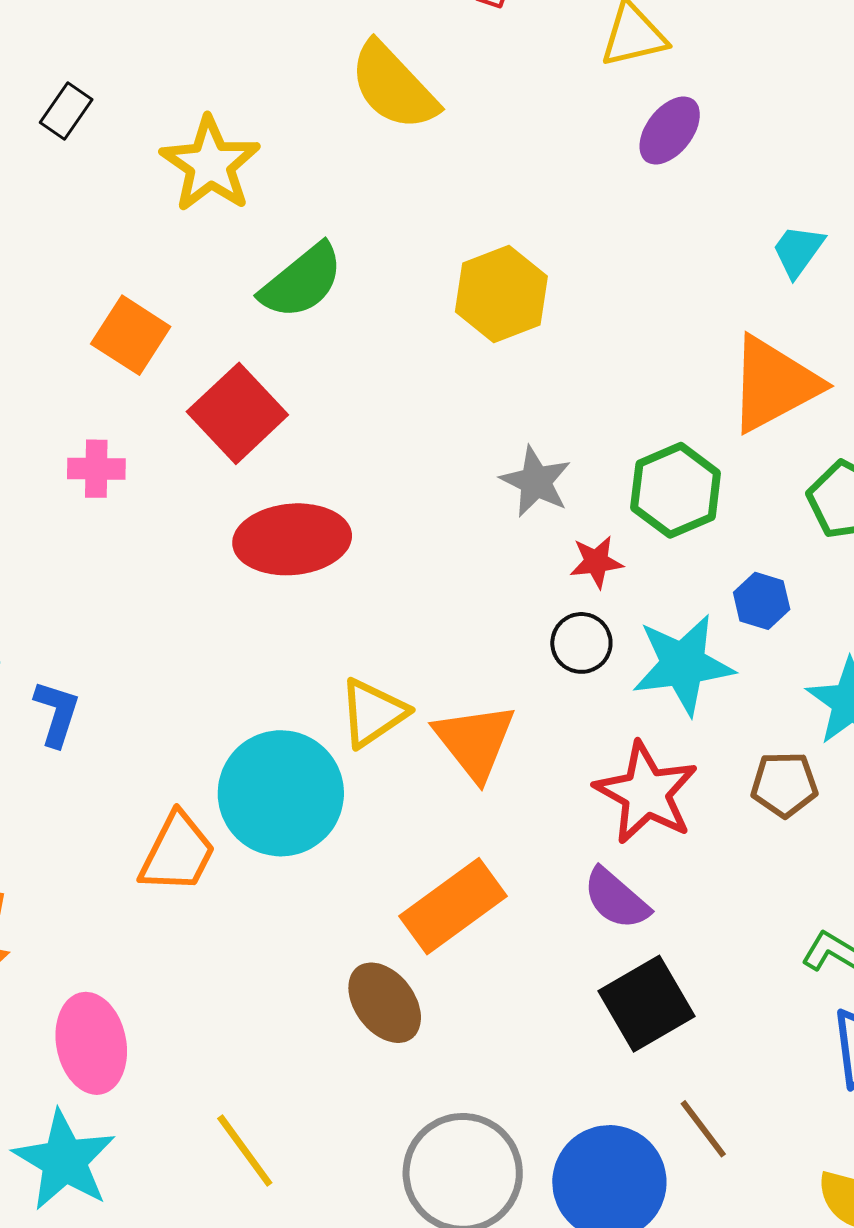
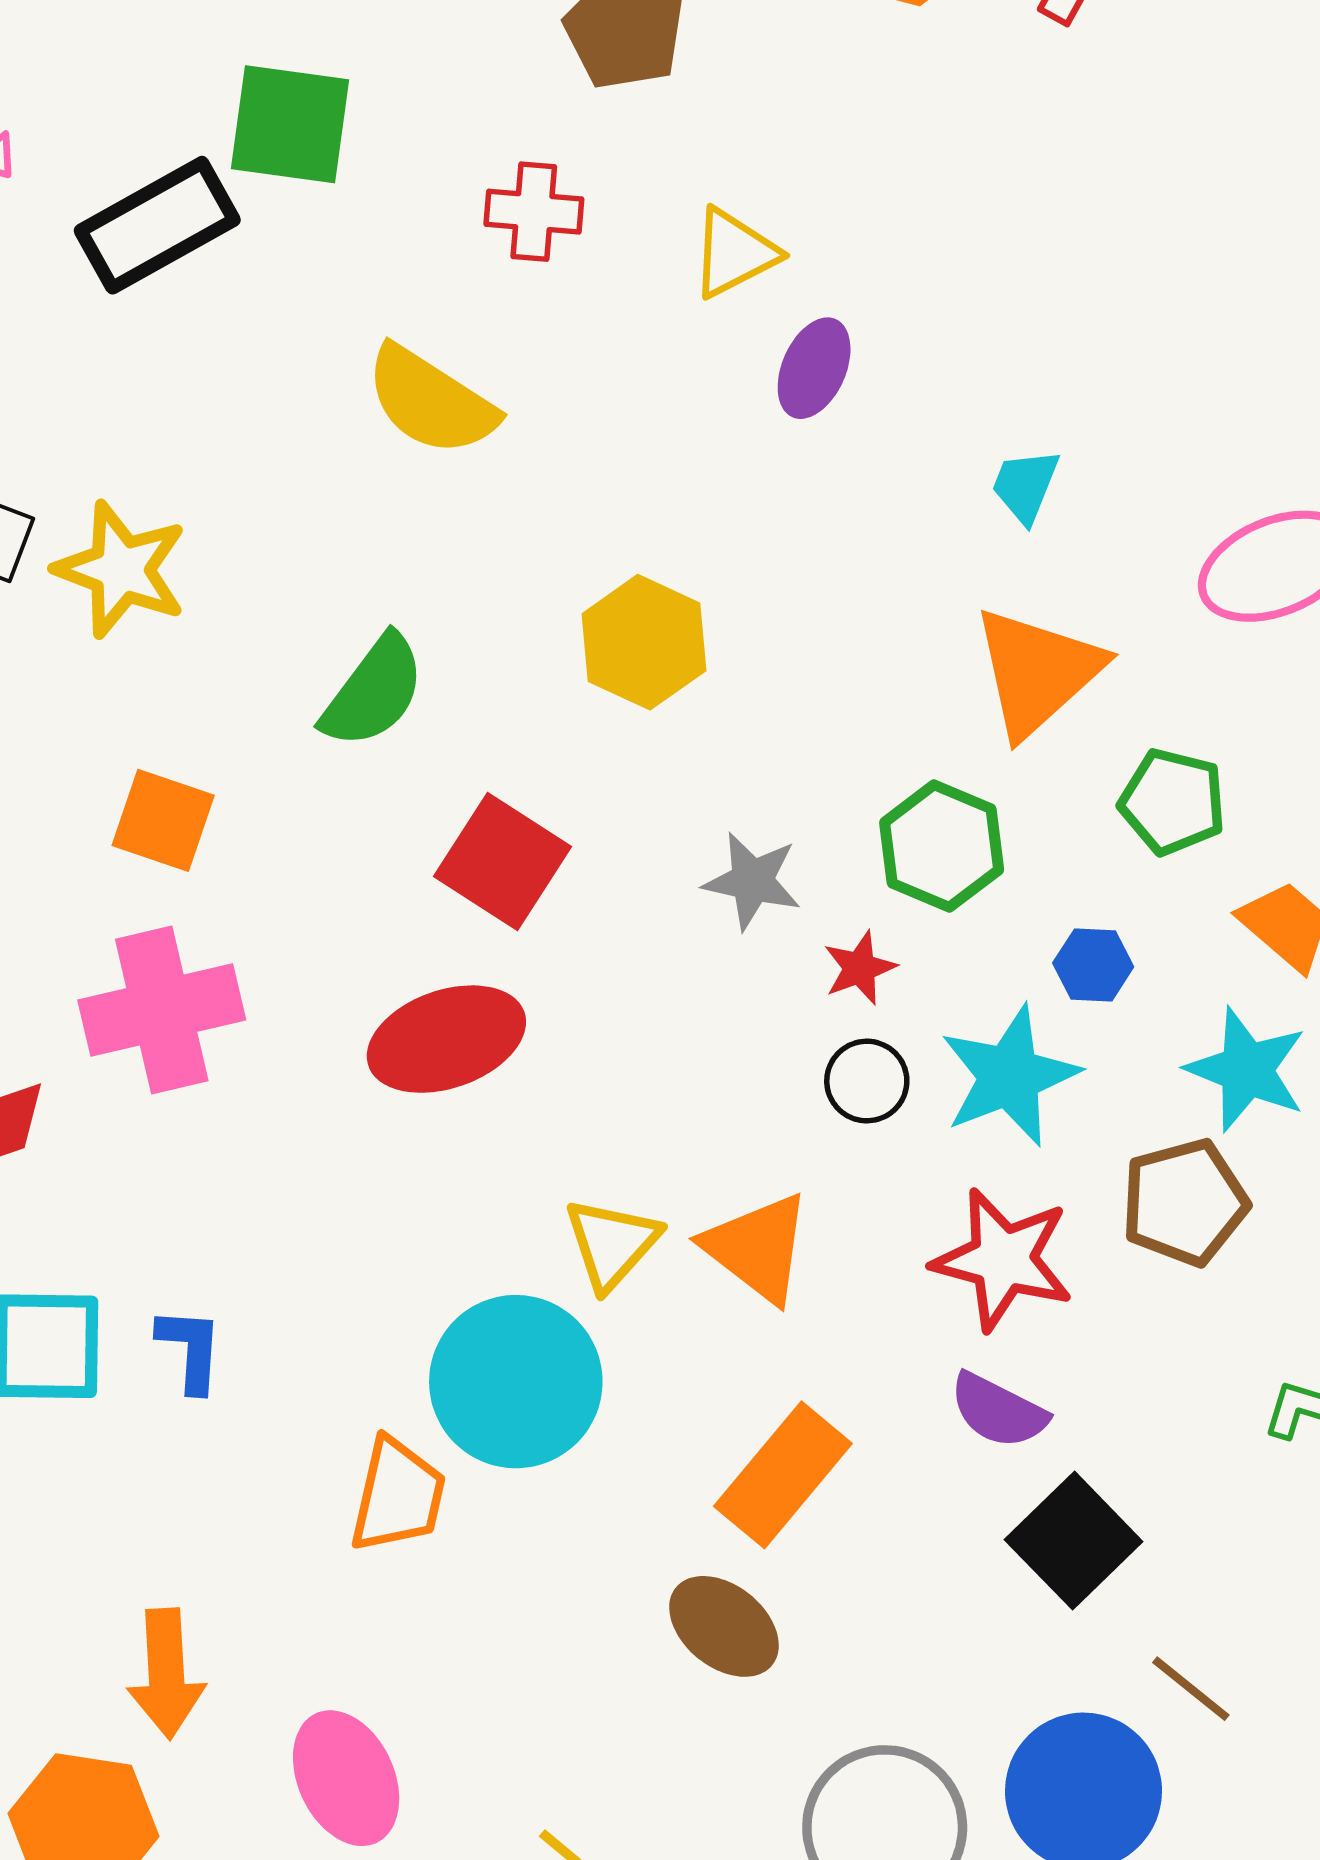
yellow star: (210, 164) -> (121, 570), moved
red square: (237, 413) -> (503, 861), moved
pink cross: (96, 469) -> (162, 1010), size x2.0
brown pentagon: (784, 784) -> (1185, 1202), size x1.4

